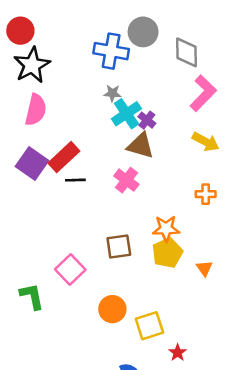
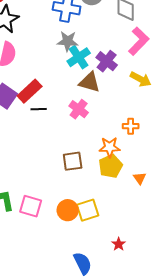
gray star: (112, 93) -> (68, 41), size x1.5
purple cross: (147, 120) -> (107, 61), moved, size x1.5
orange cross: (206, 194) -> (131, 126), moved
pink square: (70, 270) -> (31, 206), moved, turned -30
yellow square: (149, 326) -> (88, 210), moved

